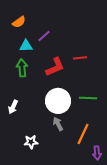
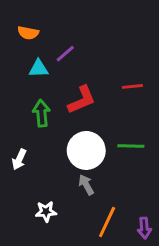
orange semicircle: (19, 22) -> (28, 33), turned 48
red line: (80, 58) -> (132, 86), moved
green arrow: (22, 68) -> (42, 113), moved
orange line: (83, 134) -> (107, 222), moved

